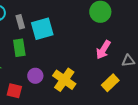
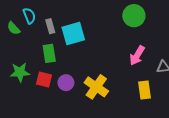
yellow rectangle: (110, 83) -> (144, 90), turned -54
red square: (14, 91) -> (44, 80), moved

